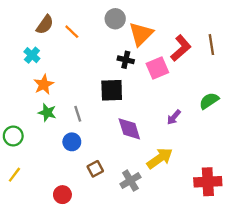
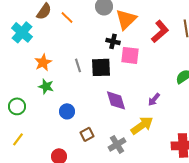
cyan cross: (32, 55) -> (22, 32), moved, size x1.5
pink square: (157, 68) -> (130, 55), moved, turned 30
gray line: (78, 114) -> (78, 65), moved
purple arrow: (174, 117) -> (154, 99), moved

